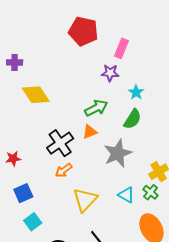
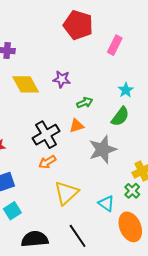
purple star: (110, 73) -> (62, 79), moved
green arrow: (96, 108) -> (85, 103), size x0.7
cyan triangle: (126, 195) -> (106, 203), moved

